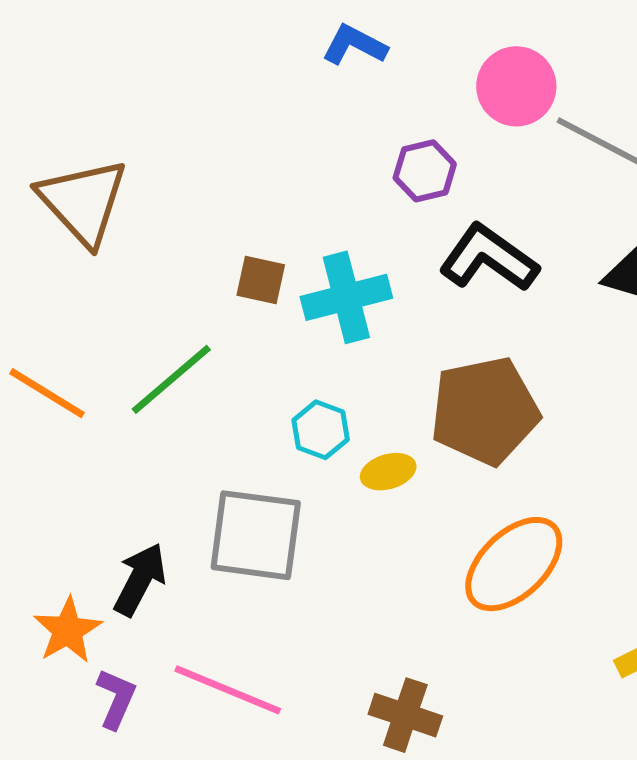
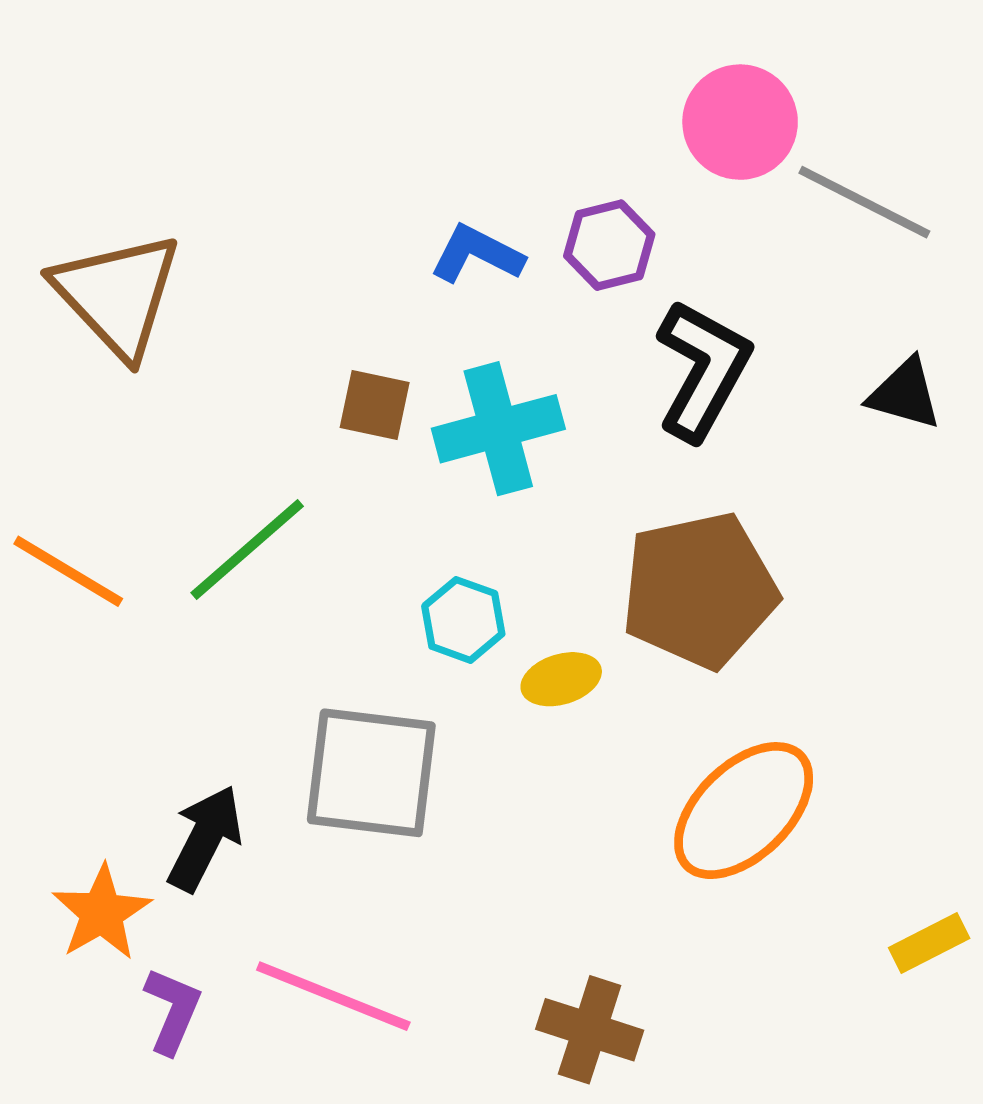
blue L-shape: (355, 45) -> (477, 254), moved
black L-shape: (489, 258) -> (703, 370), turned 84

